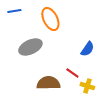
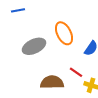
orange ellipse: (50, 19) -> (64, 33), moved

